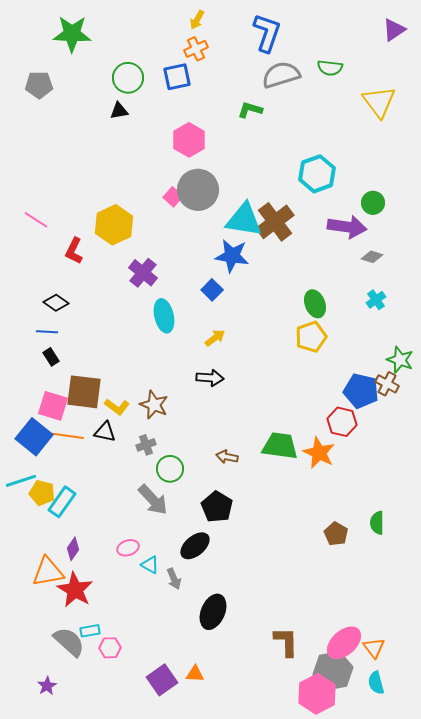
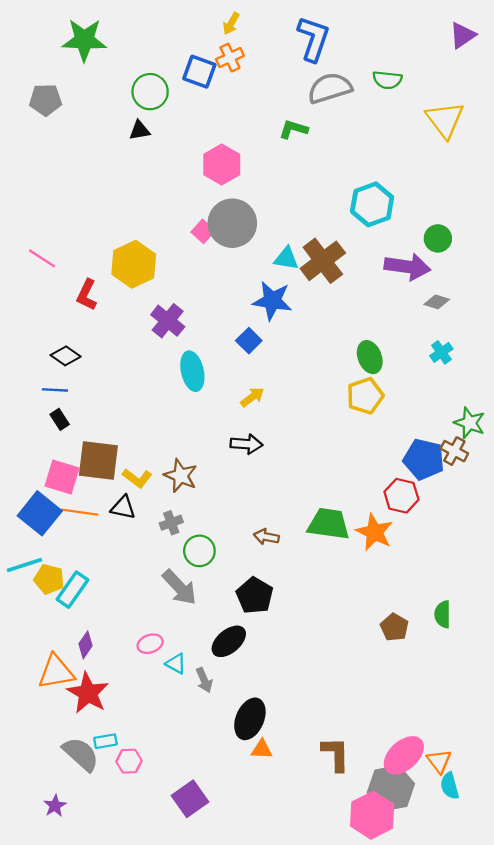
blue square: (177, 77) -> (199, 72), moved, turned 32
cyan triangle: (244, 220) -> (286, 258), size x0.6
orange triangle: (195, 674) -> (262, 749), moved
cyan semicircle: (376, 683) -> (450, 786), moved

